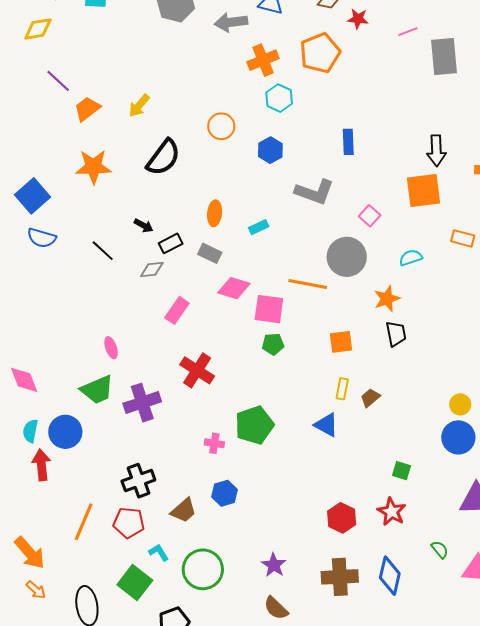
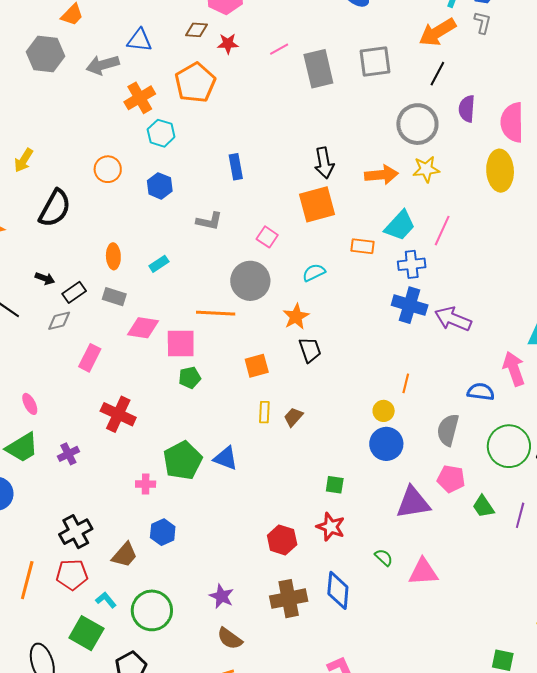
gray L-shape: (314, 192) -> (209, 221), size x0.7
purple cross: (142, 403) -> (68, 454), size x0.6
blue triangle: (326, 425) -> (226, 458), moved

